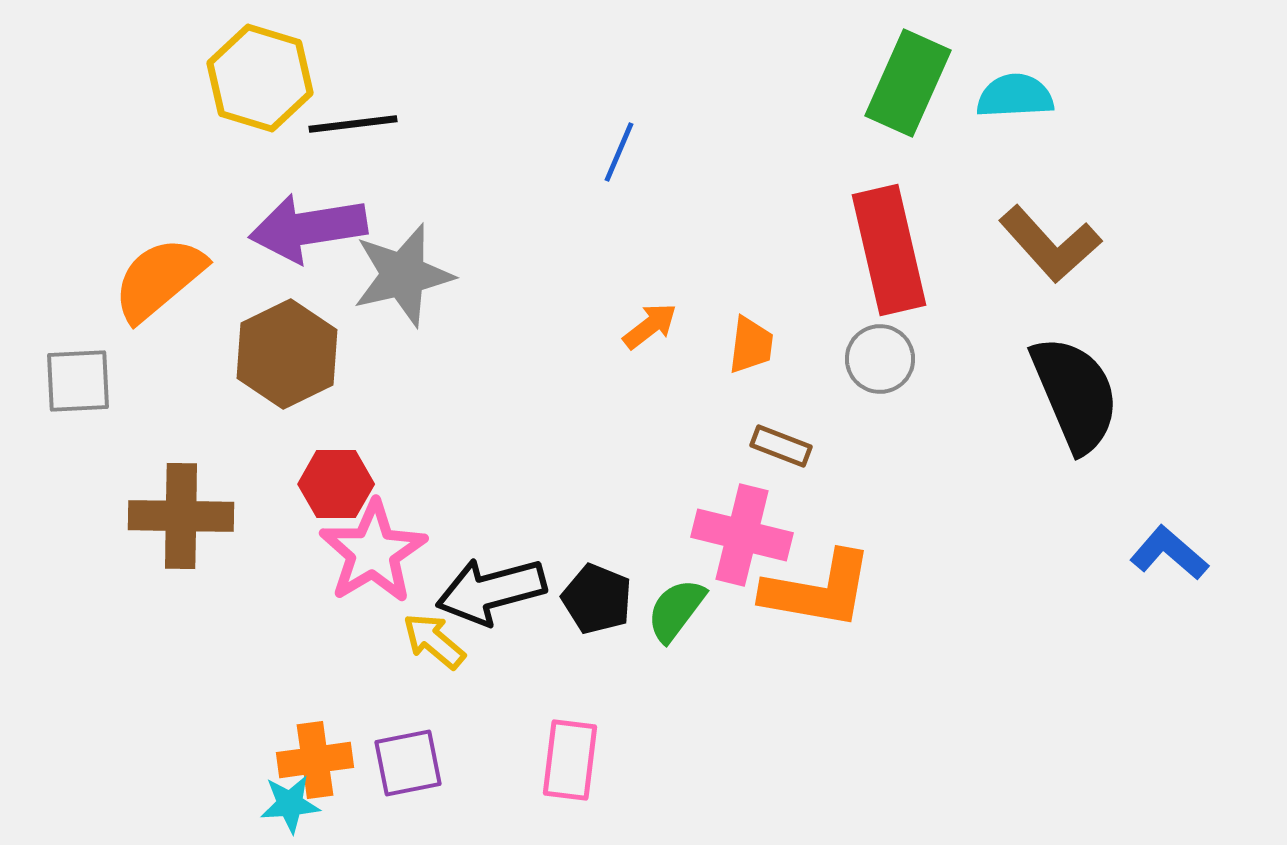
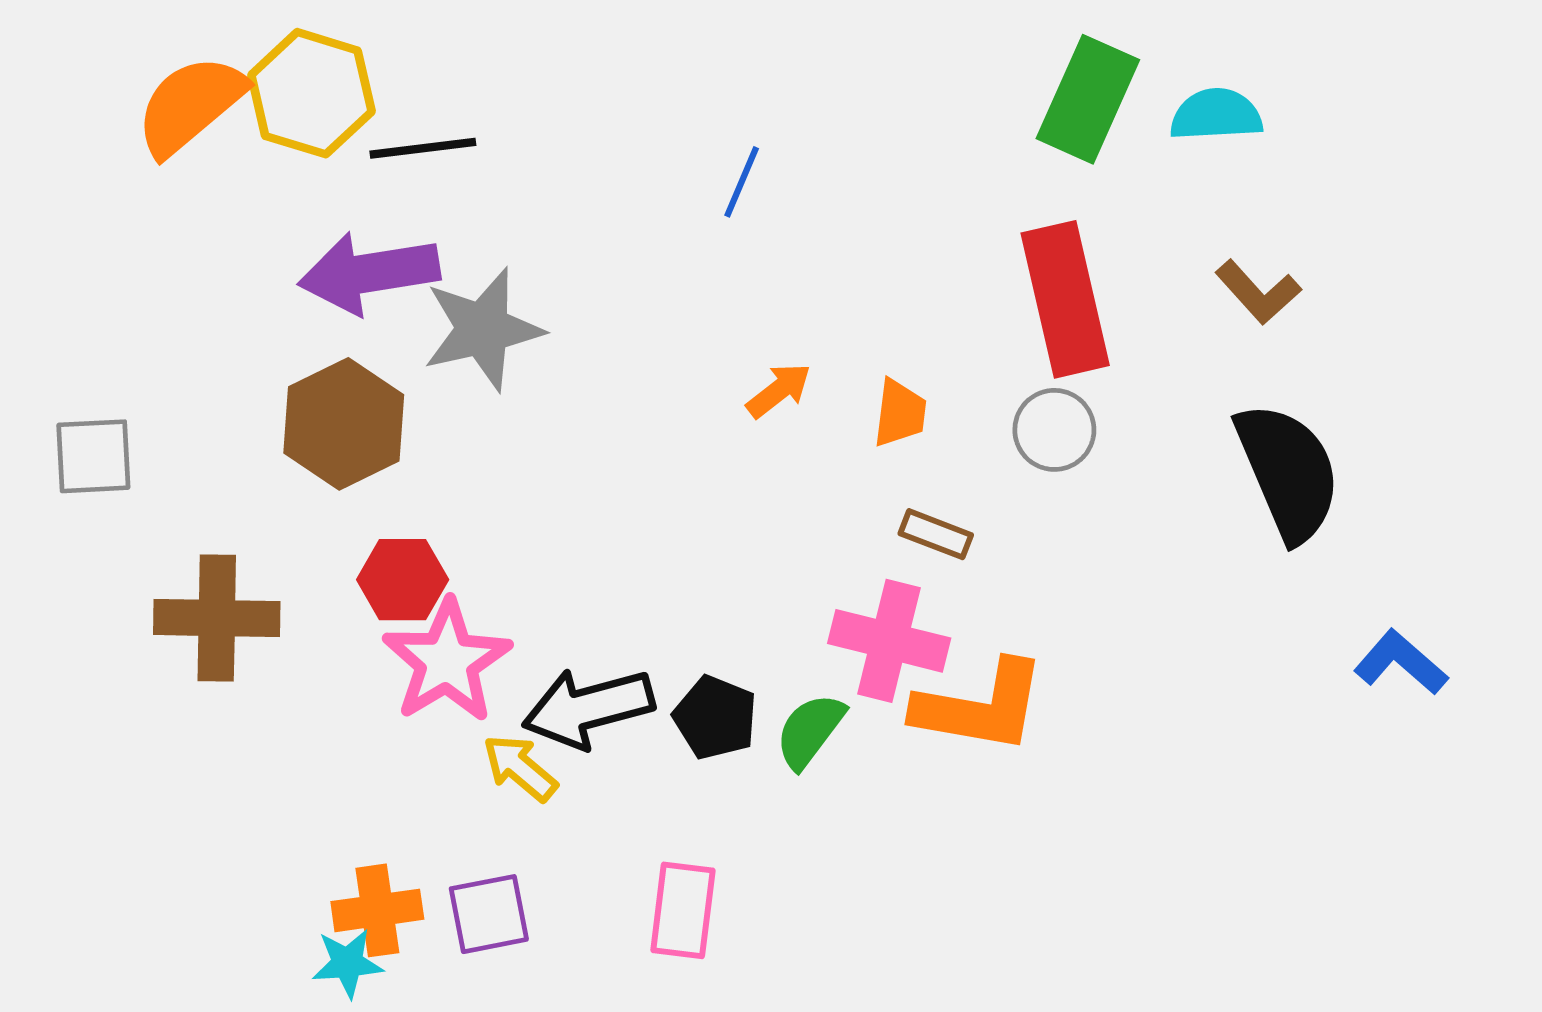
brown L-shape: (1050, 244) -> (1258, 292), size x0.7
orange semicircle: (159, 279) -> (190, 105), moved

